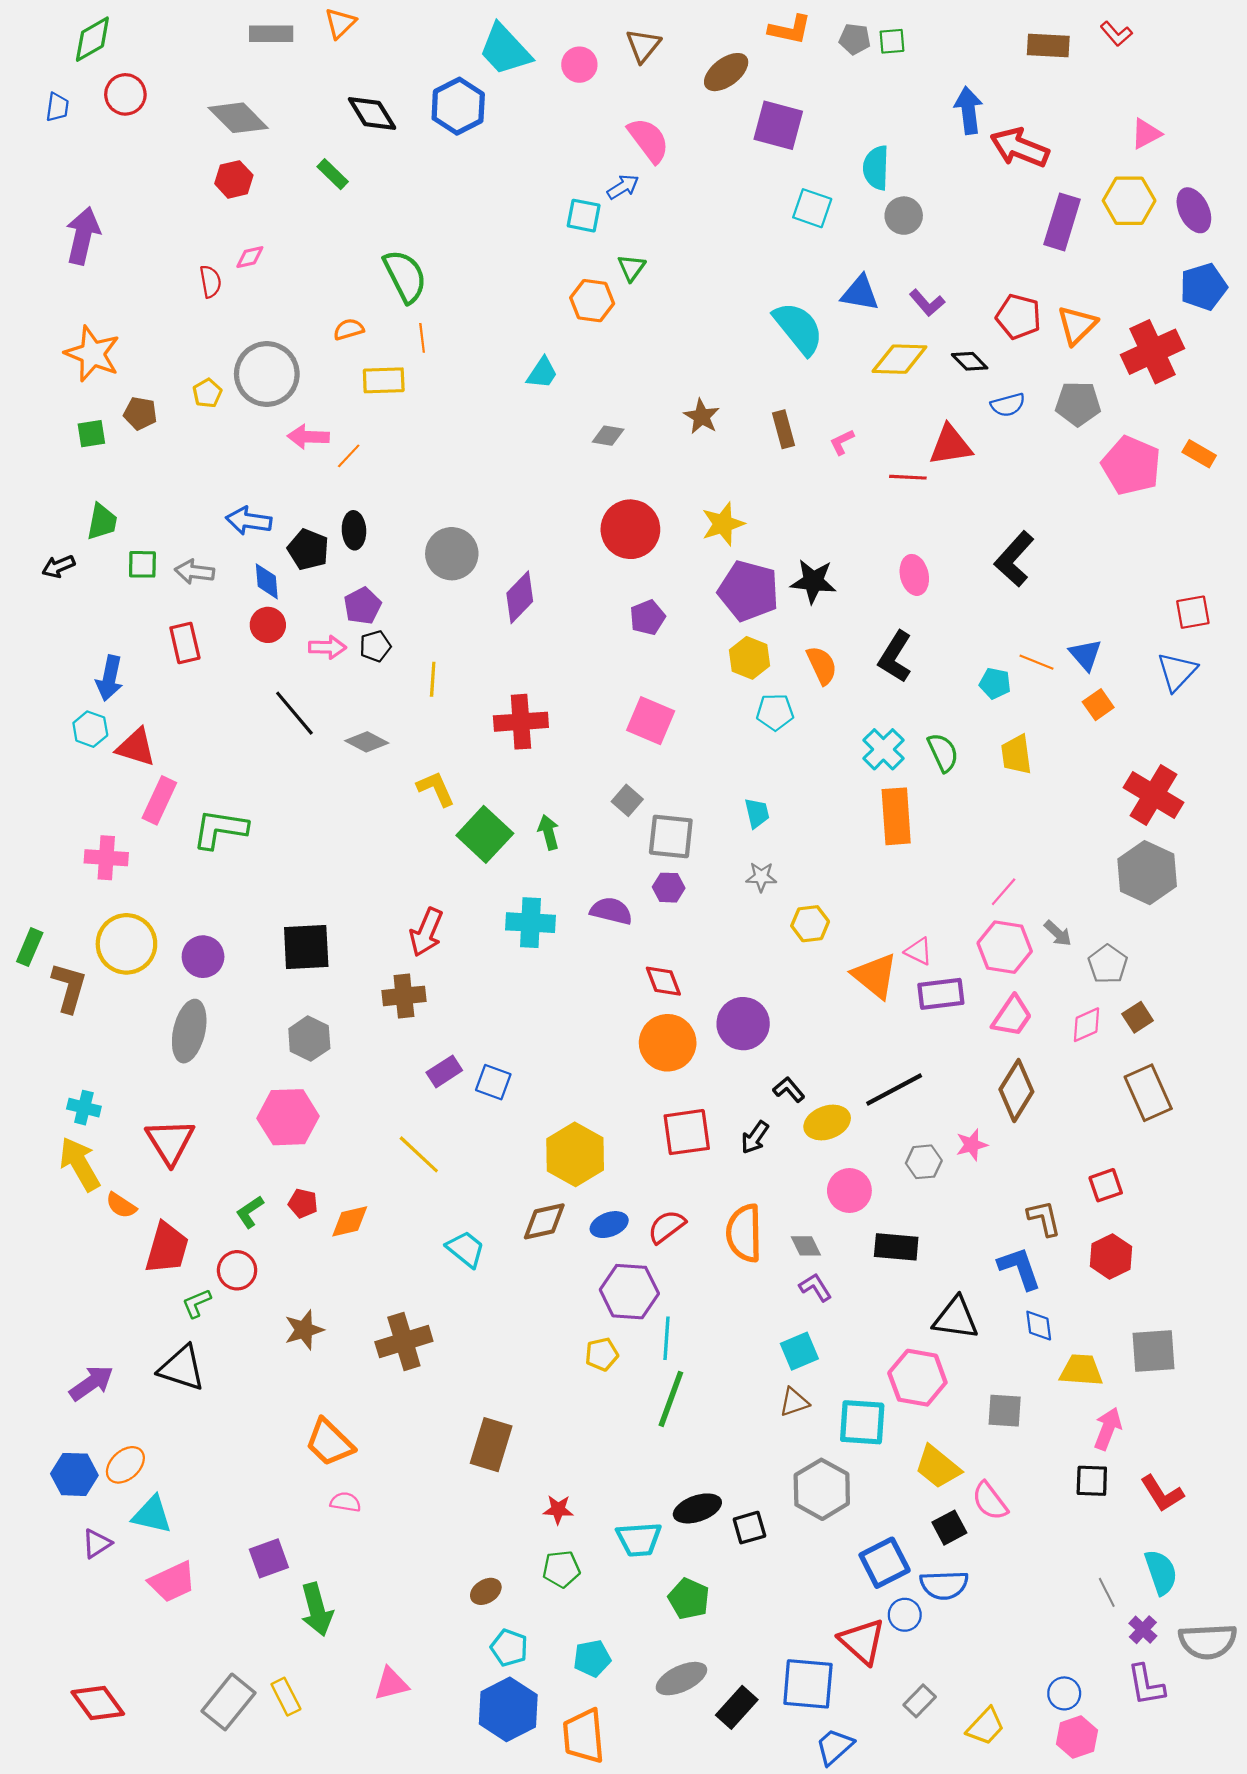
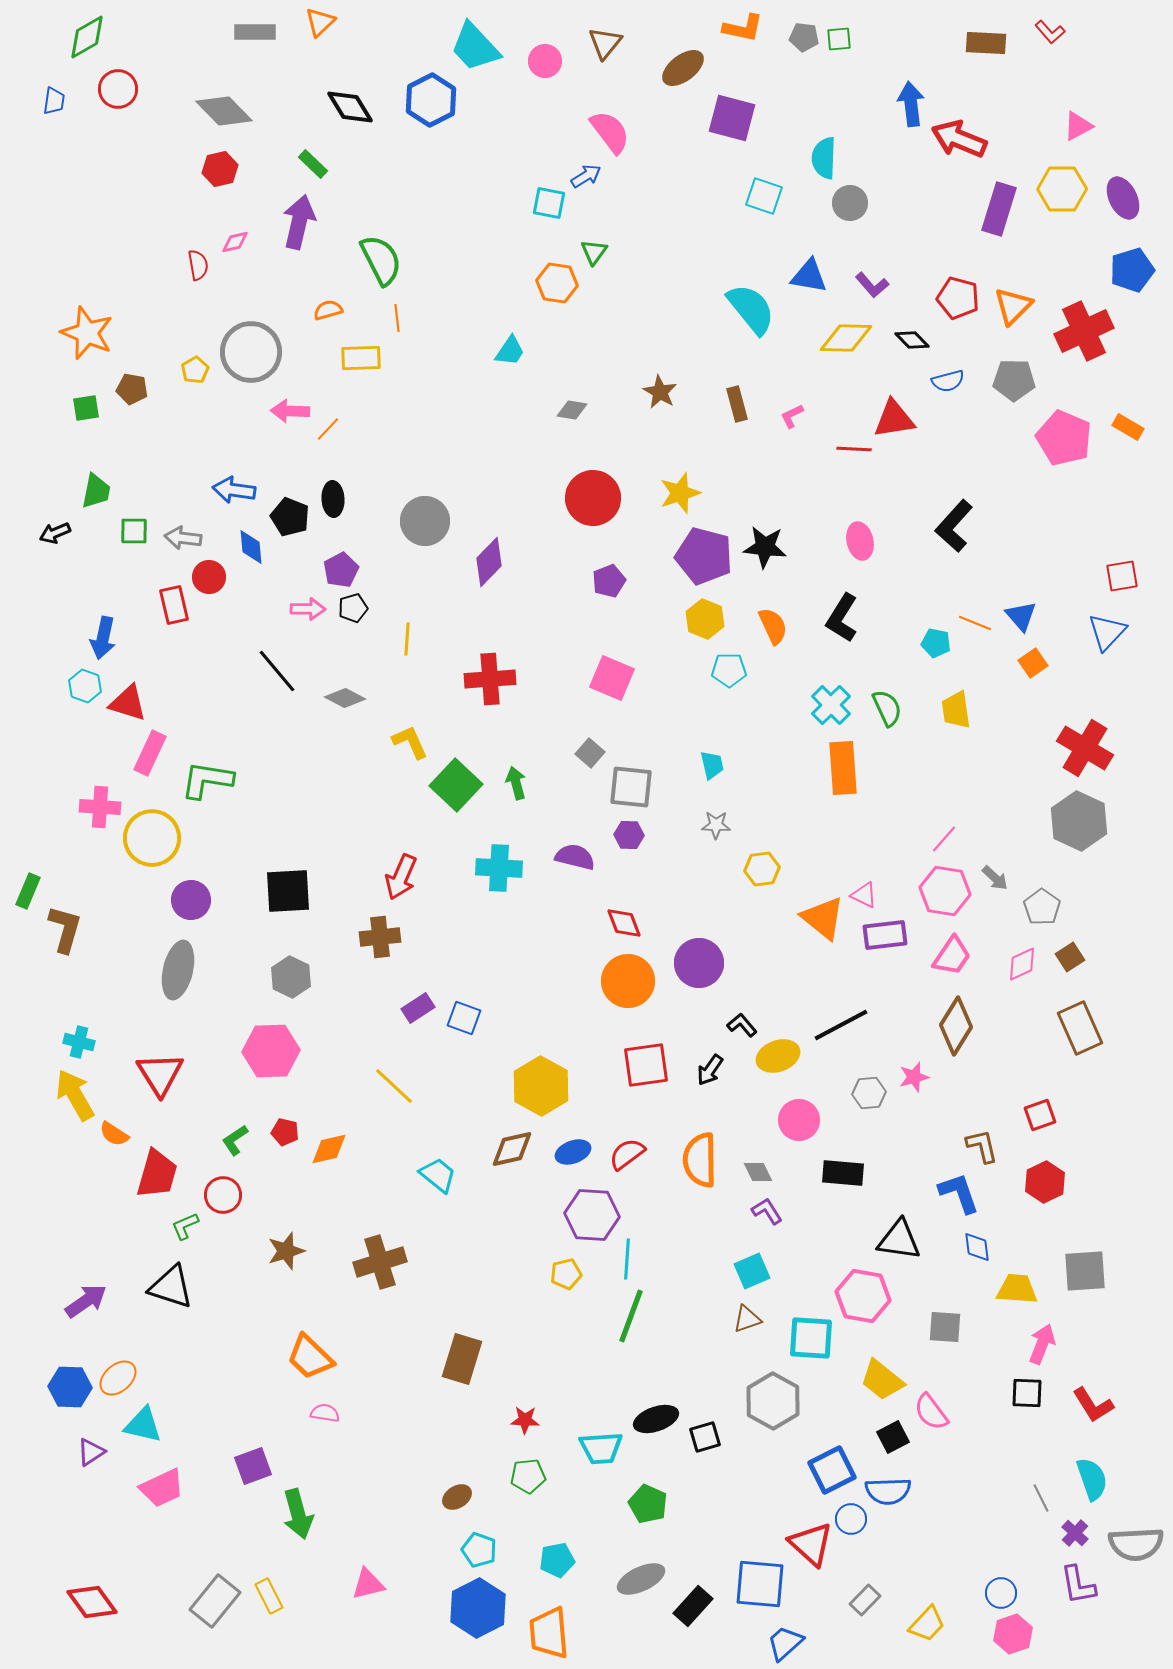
purple arrow: (83, 236) -> (299, 222), moved
red circle: (268, 625) -> (209, 577), moved
yellow circle: (126, 944) -> (152, 838), moved

